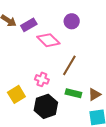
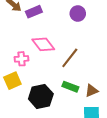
pink diamond: (48, 40) -> (43, 44), moved
pink cross: (42, 79) -> (22, 59), moved, turned -32

